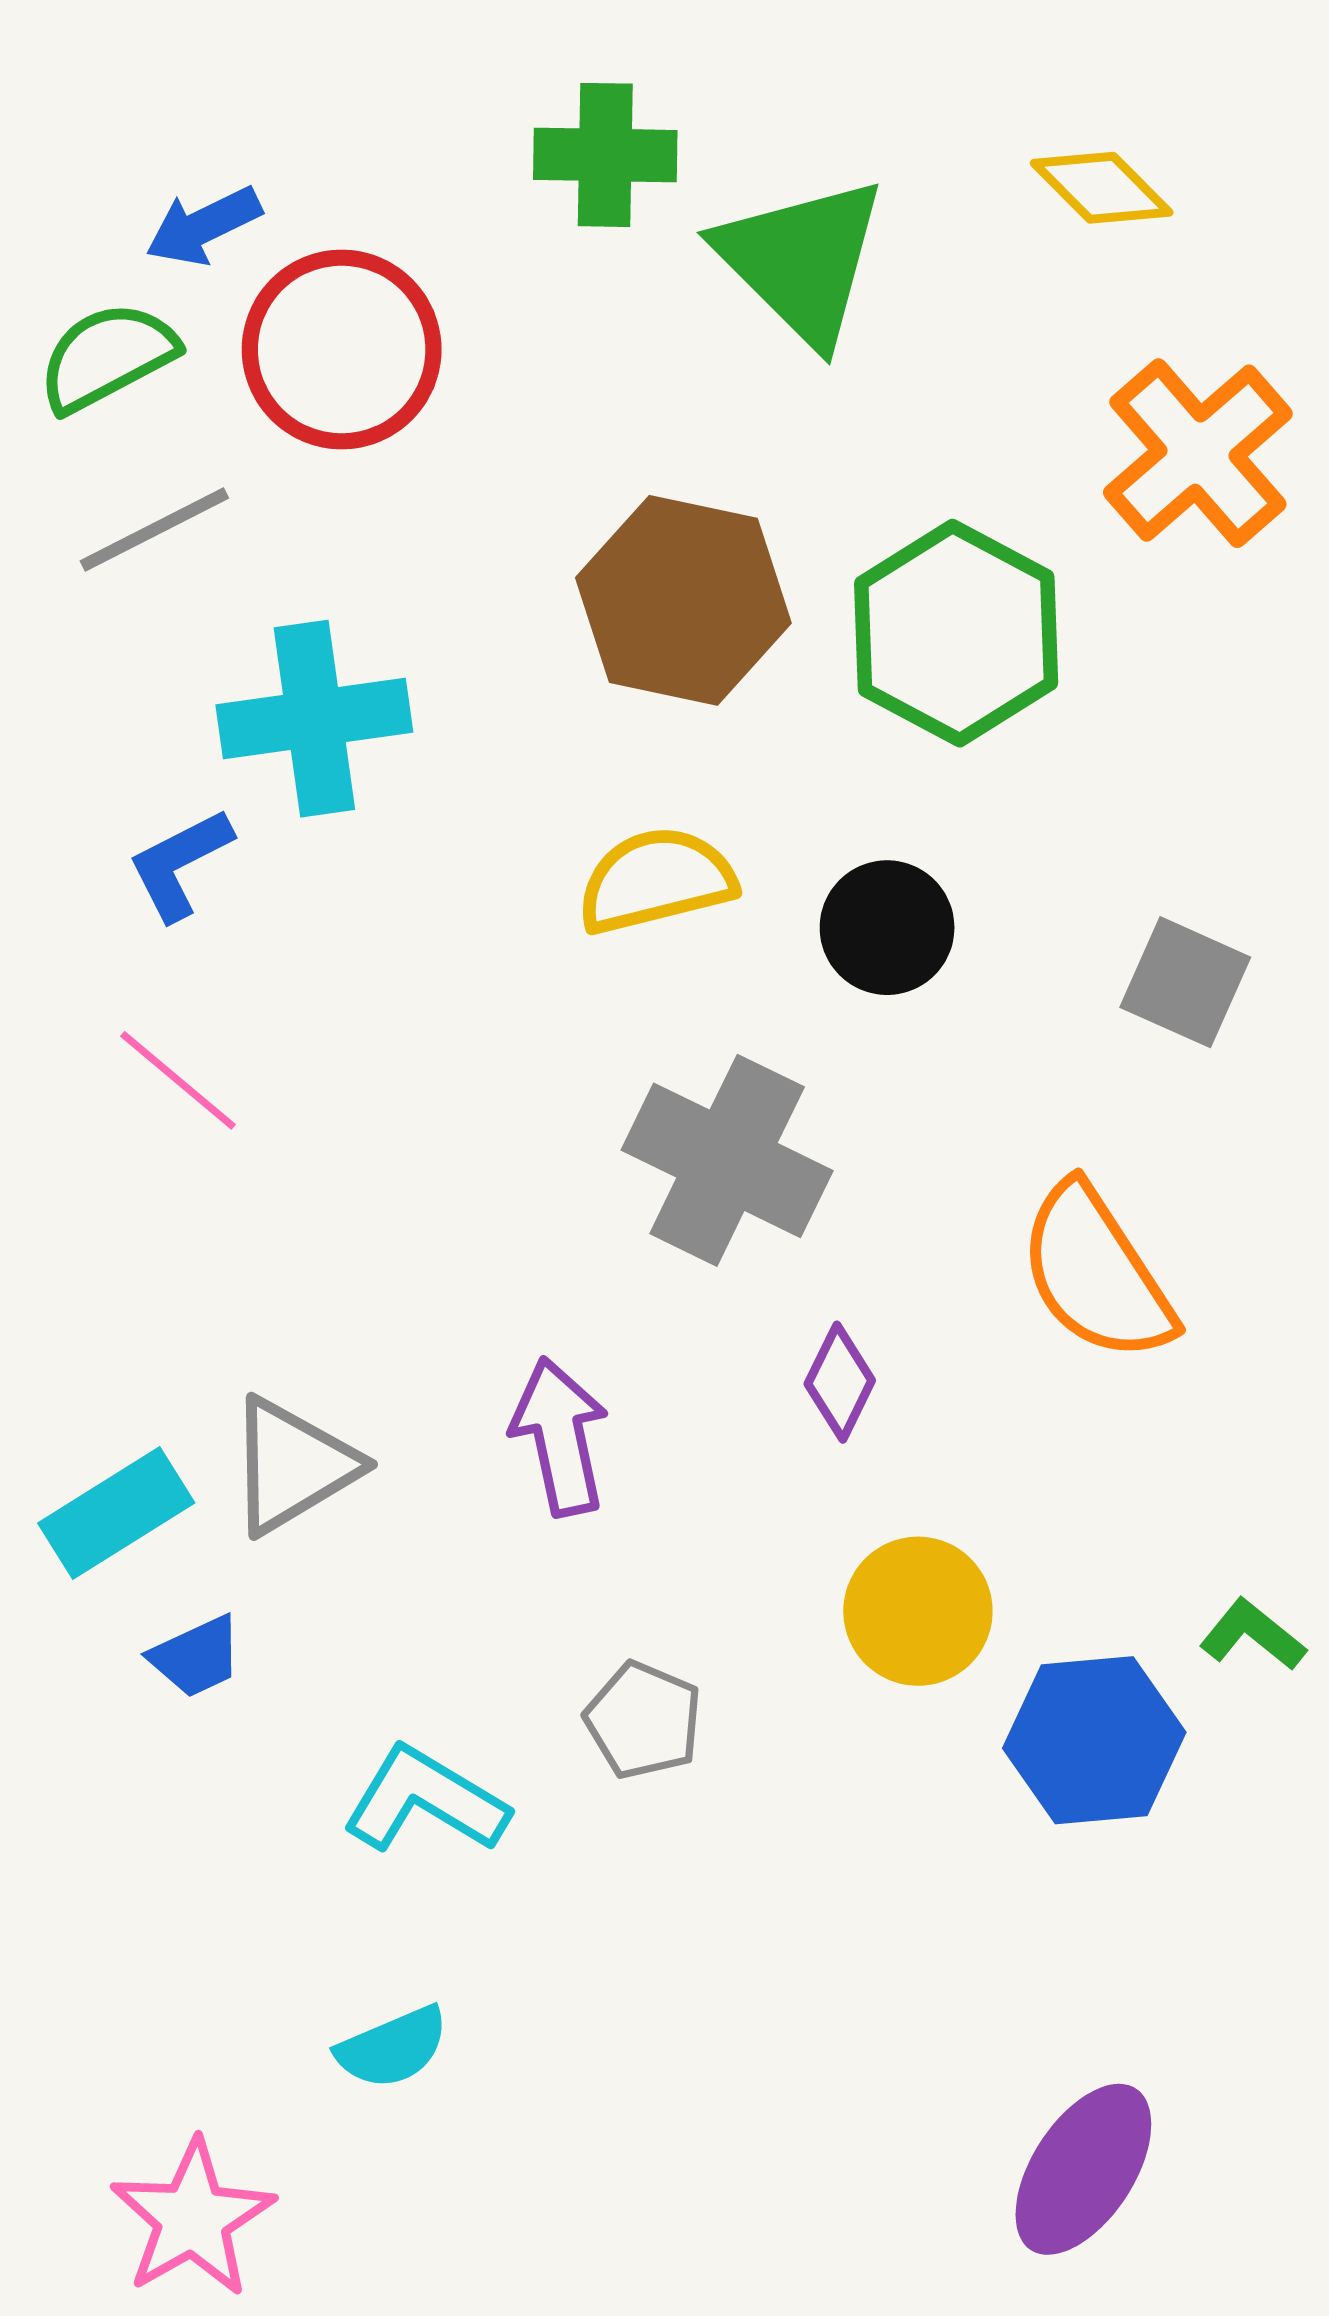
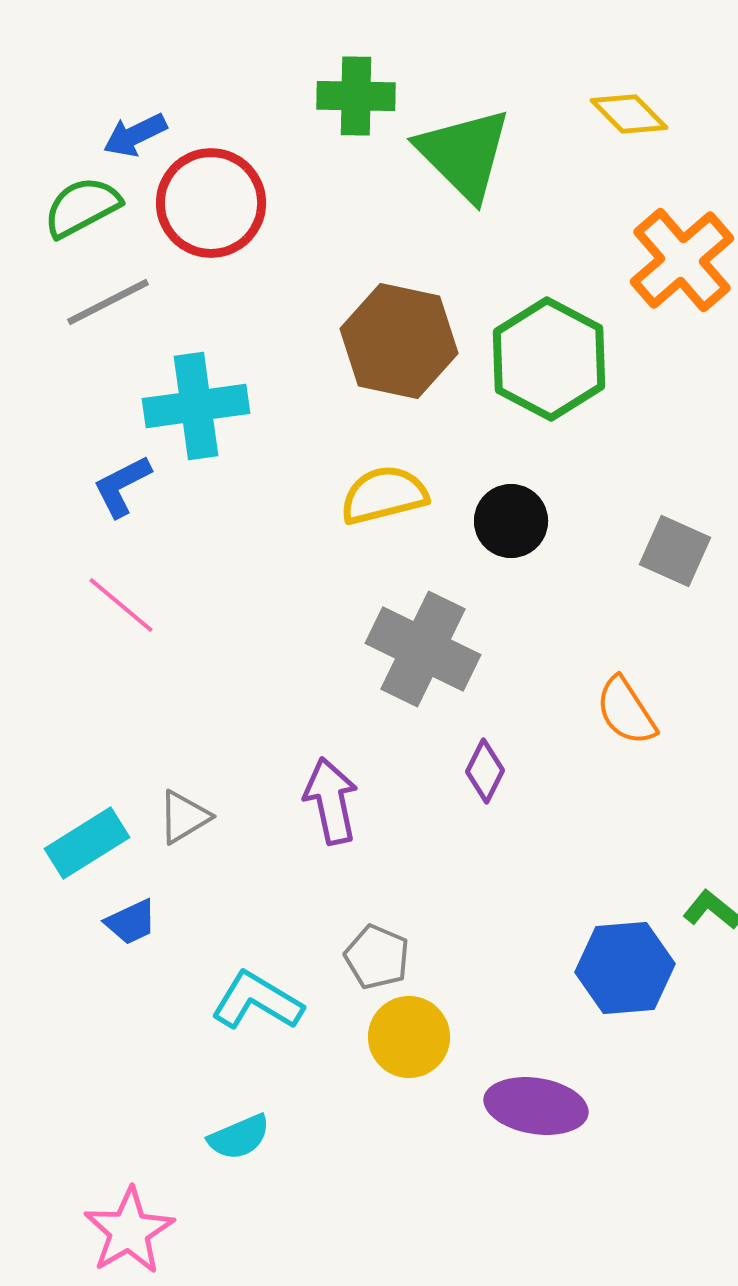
orange semicircle: (1096, 1273) -> (626, 711), size x0.7
gray triangle: (293, 1466) -> (184, 817), size x0.7
yellow circle: (918, 1611) -> (409, 1037), moved
purple ellipse: (1083, 2169) -> (536, 1106), moved, turned 66

